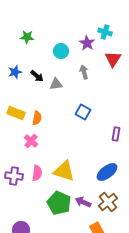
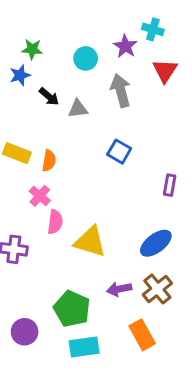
green star: (27, 37) -> (32, 49), moved
blue star: (15, 72) -> (20, 75), moved
gray arrow: (84, 72) -> (121, 91), size x1.5
pink semicircle: (37, 173) -> (55, 222), moved
purple arrow: (83, 202) -> (119, 289), turned -35
green pentagon: (59, 203) -> (72, 309), moved

